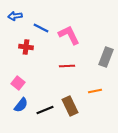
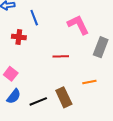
blue line: (41, 28) -> (34, 18), turned 42
pink L-shape: (69, 35) -> (78, 25), moved

